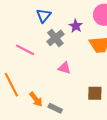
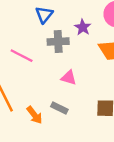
gray cross: (55, 38) -> (58, 42), turned 36
gray rectangle: (55, 108) -> (59, 108), moved

